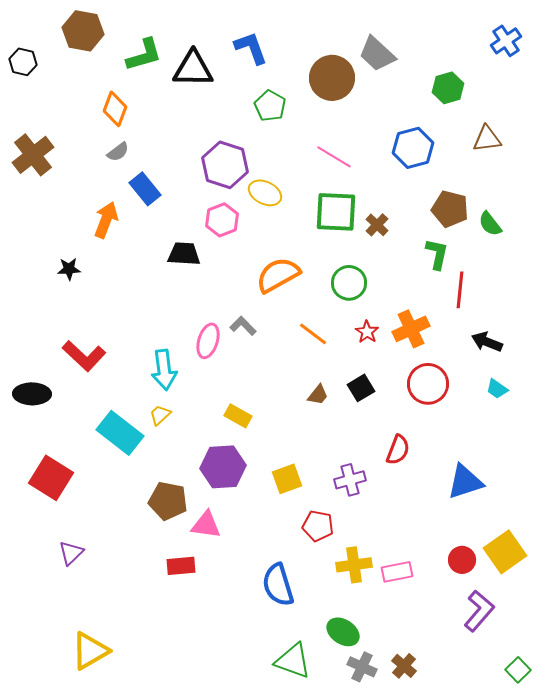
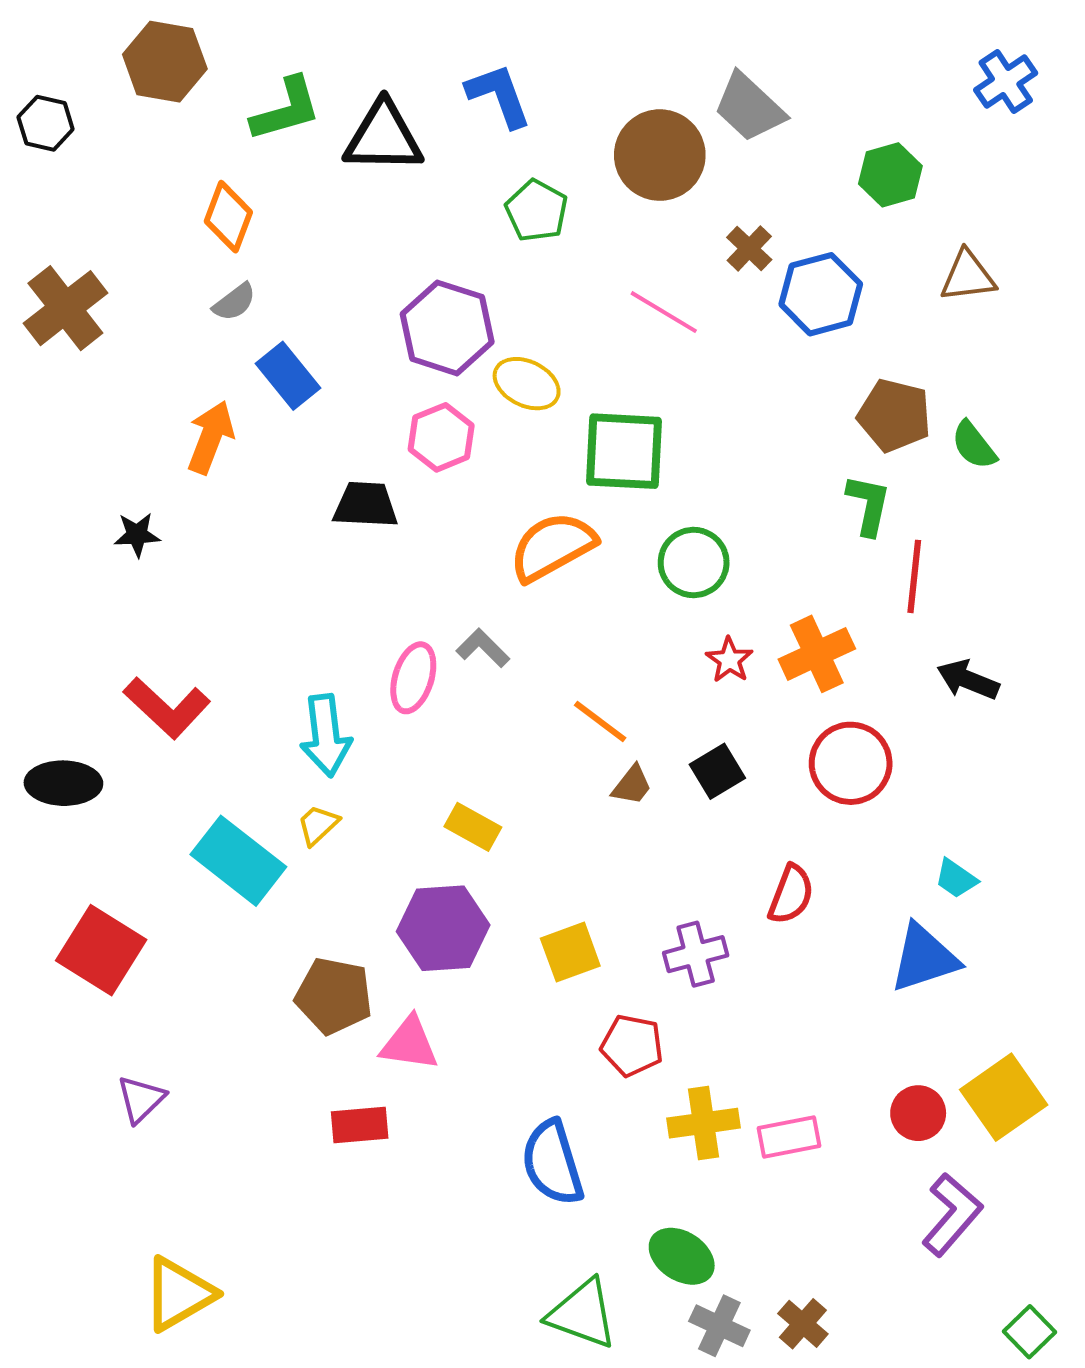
green square: (336, 212) -> (624, 451), moved
brown cross: (377, 225) -> (749, 248), moved
orange line: (313, 334) -> (600, 722), moved
cyan trapezoid: (497, 389) -> (956, 879), moved

